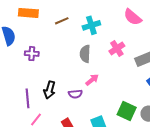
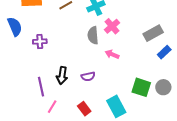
pink cross: (117, 48) -> (112, 26), moved
pink arrow: (92, 80) -> (112, 54), moved, turned -112

